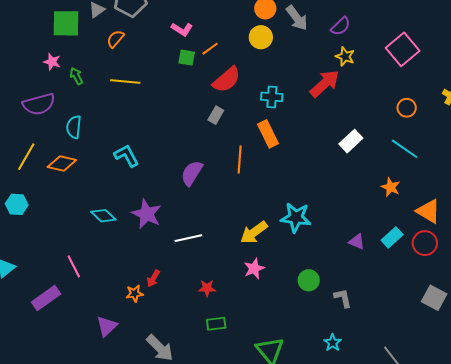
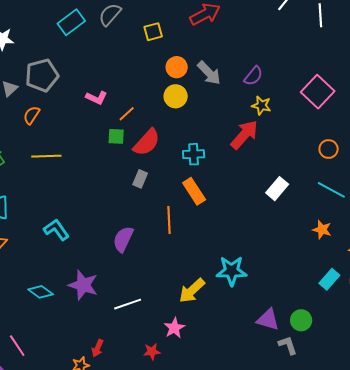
green square: (187, 58) -> (116, 136), moved
purple triangle: (357, 242) -> (268, 320), moved, size x1.4
pink star: (254, 268) -> (174, 328), moved
green circle: (309, 280) -> (301, 320), moved

